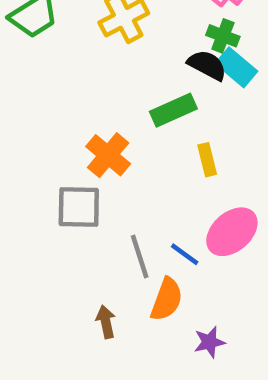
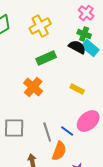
green rectangle: (173, 110) -> (46, 58), moved
yellow rectangle: (207, 160) -> (77, 89), turned -48
gray square: (79, 207) -> (14, 128), moved

